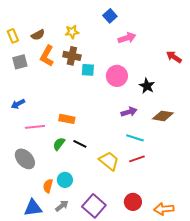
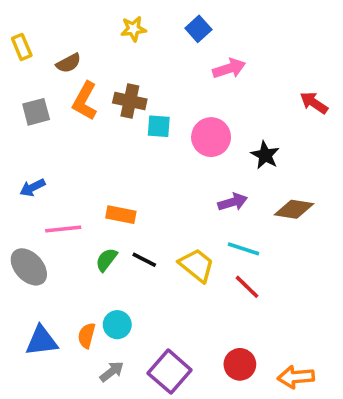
yellow star: (72, 32) -> (133, 29), moved
yellow rectangle: (13, 36) -> (22, 47), moved
gray ellipse: (25, 159) -> (29, 267), moved
red line: (137, 159) -> (247, 287), turned 63
yellow trapezoid: (109, 161) -> (197, 265), moved
blue triangle: (33, 208) -> (41, 341), moved

